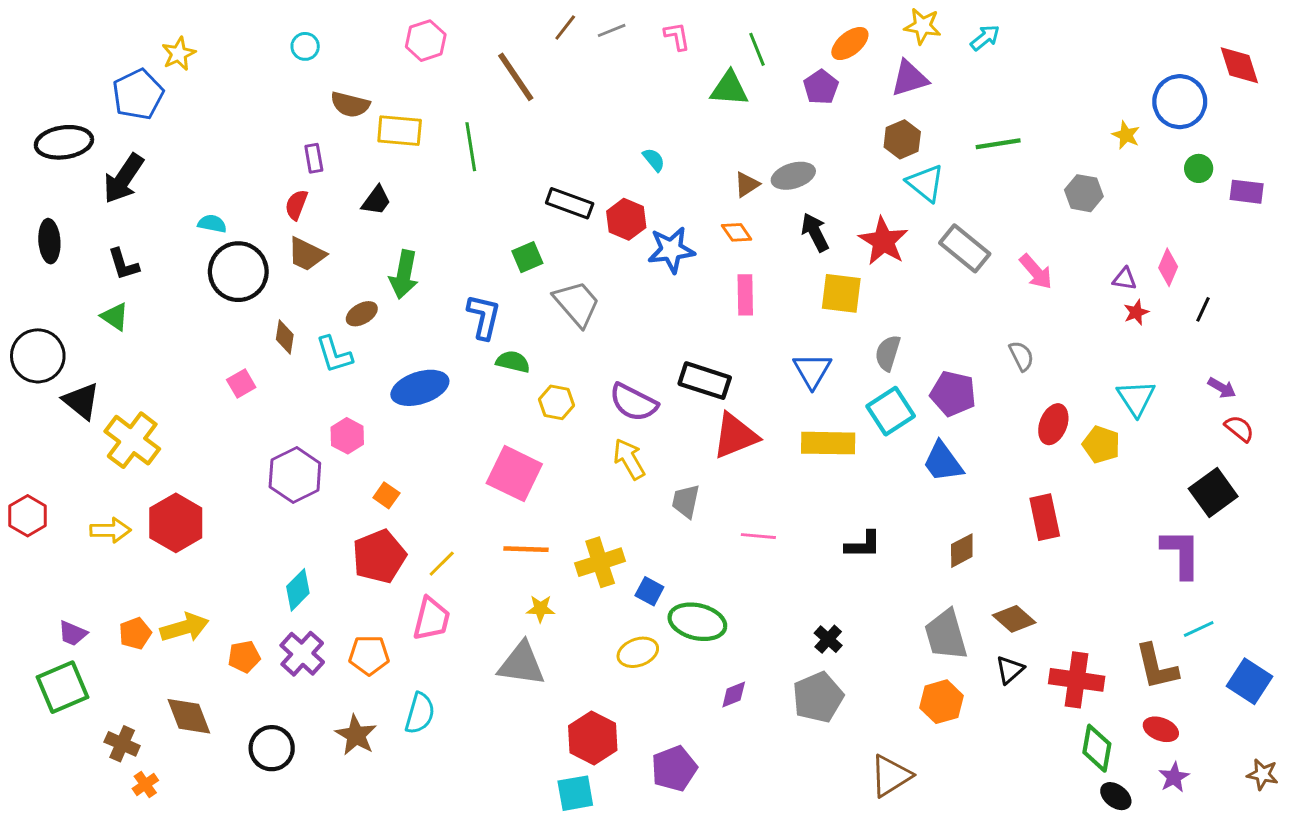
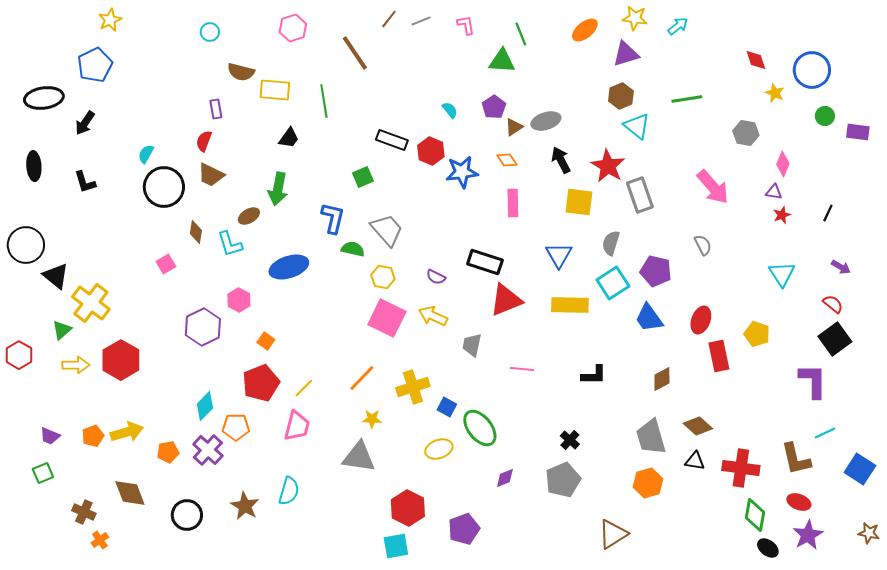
yellow star: (179, 54) -> (110, 20), moved
red diamond: (1239, 65) -> (756, 60), moved, size x0.7
purple pentagon: (821, 87) -> (494, 107), moved
black arrow: (123, 179) -> (85, 123), size x0.7
black trapezoid: (376, 200) -> (289, 138), moved
cyan semicircle: (212, 224) -> (146, 154), turned -72
gray rectangle: (965, 248) -> (640, 195), moved, turned 32
pink diamond: (1168, 267) -> (783, 164), moved
pink arrow: (1036, 272) -> (713, 187), size x1.4
gray trapezoid: (577, 304) -> (387, 230), moved
green triangle: (115, 317) -> (62, 330), moved, turned 45
purple semicircle: (633, 402) -> (436, 277), size x0.6
red ellipse: (1053, 424) -> (701, 320), moved
red semicircle: (1239, 429) -> (833, 304), moved
yellow pentagon: (1101, 445) -> (757, 334), moved
yellow arrow: (629, 459) -> (433, 316), turned -36
pink square: (514, 474) -> (387, 318), moved
orange line: (526, 549) -> (362, 378), turned -48
green ellipse: (697, 622) -> (480, 428), turned 39
orange pentagon: (369, 655) -> (236, 427), moved
black triangle: (1010, 670) -> (695, 461), turned 50
green square: (62, 687) -> (43, 473), size x0.6
purple star: (1174, 777) -> (808, 535), size x1.4

